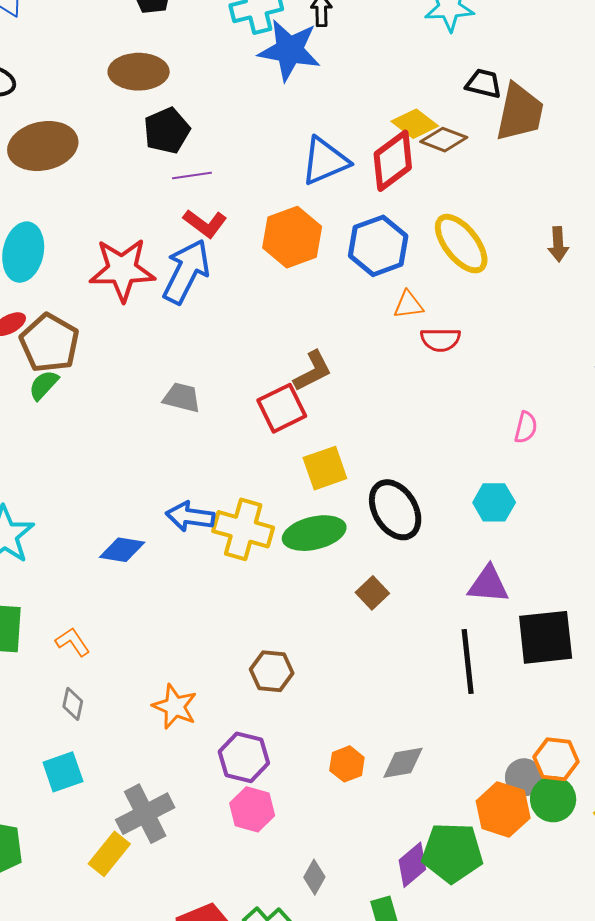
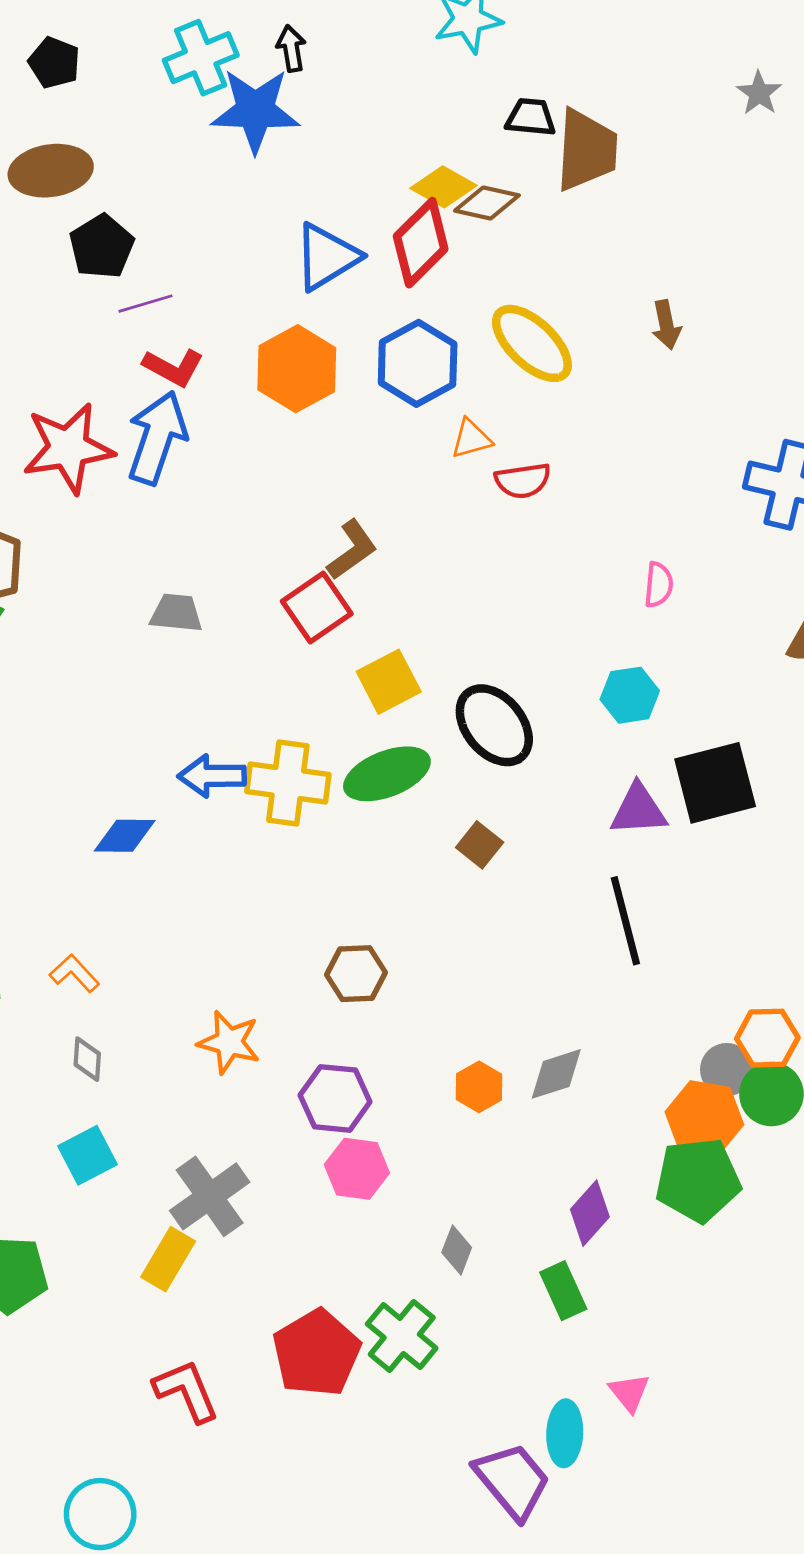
black square: (546, 637) -> (715, 783), moved
green pentagon: (452, 853) -> (698, 1180), moved

